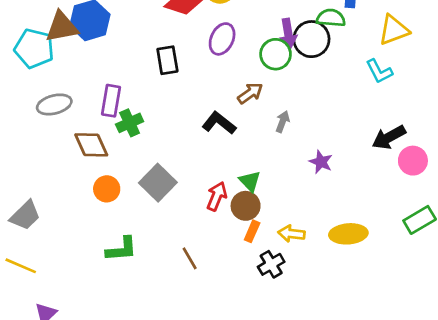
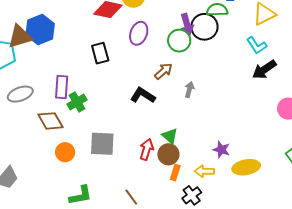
black arrow: (389, 137) -> (264, 70), moved
purple star: (321, 162) -> (221, 150), moved
gray square: (158, 183) -> (102, 144), turned -36

